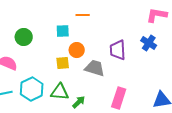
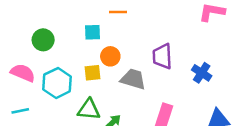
blue cross: (149, 43) -> (202, 73), moved
cyan hexagon: (32, 89) -> (57, 83), moved

